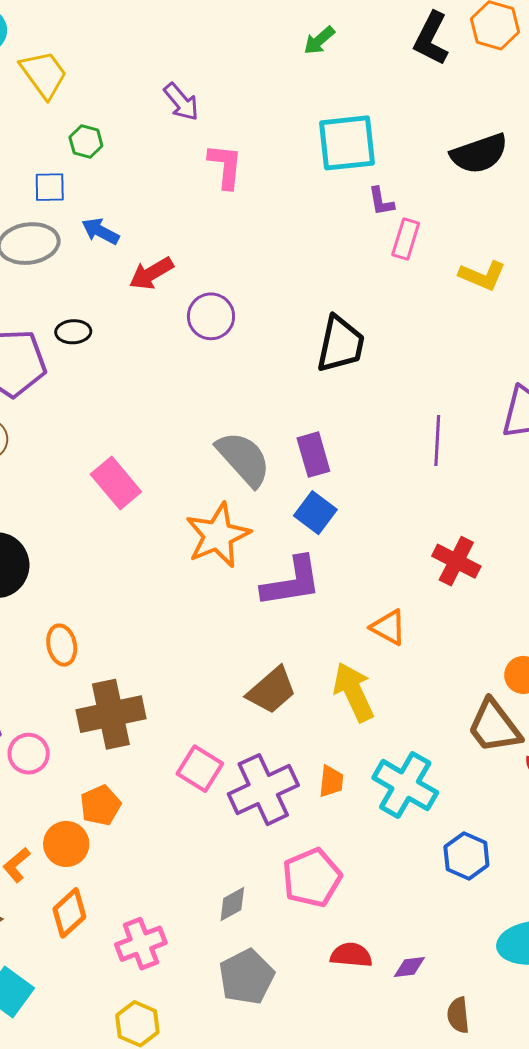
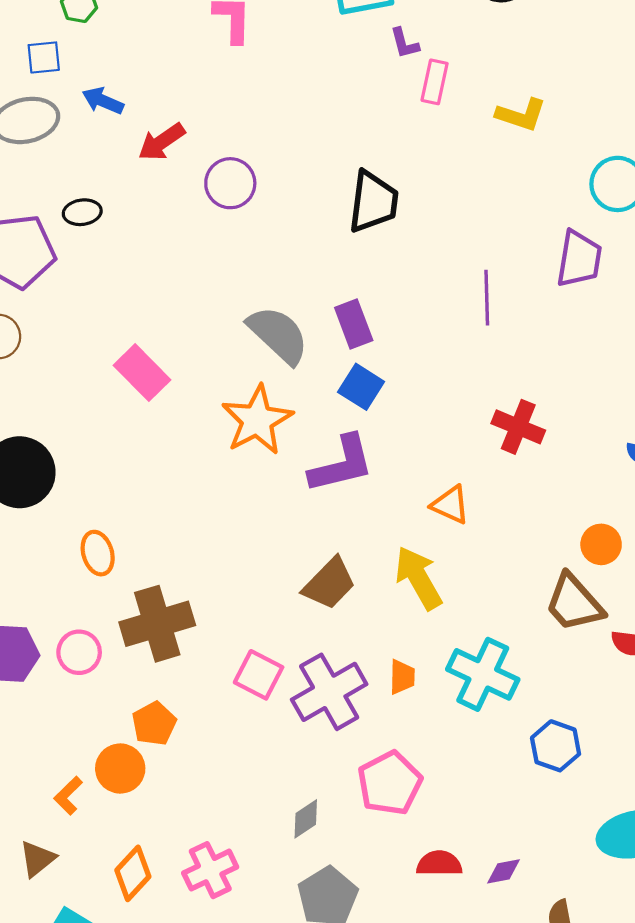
pink circle: (29, 754) -> (79, 652), moved
orange diamond: (69, 913) -> (133, 873), moved

